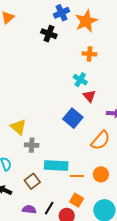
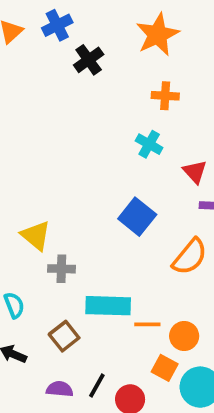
blue cross: (62, 13) -> (57, 25), moved
black cross: (49, 34) -> (89, 60), turned 35
red triangle: (89, 96) -> (195, 172), moved
orange circle: (101, 174) -> (184, 336), moved
orange square: (77, 200) -> (165, 368), moved

